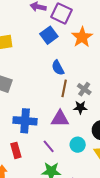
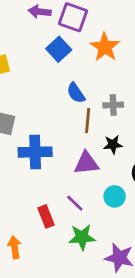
gray cross: (84, 89) -> (113, 105), moved, turned -32
blue cross: (25, 121) -> (35, 152), moved
red rectangle: (16, 150) -> (46, 216), moved

